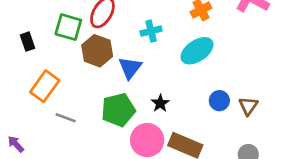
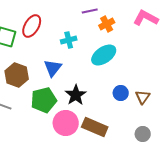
brown hexagon: (97, 51) -> (17, 75), moved
black star: (160, 103) -> (76, 95), size x1.5

